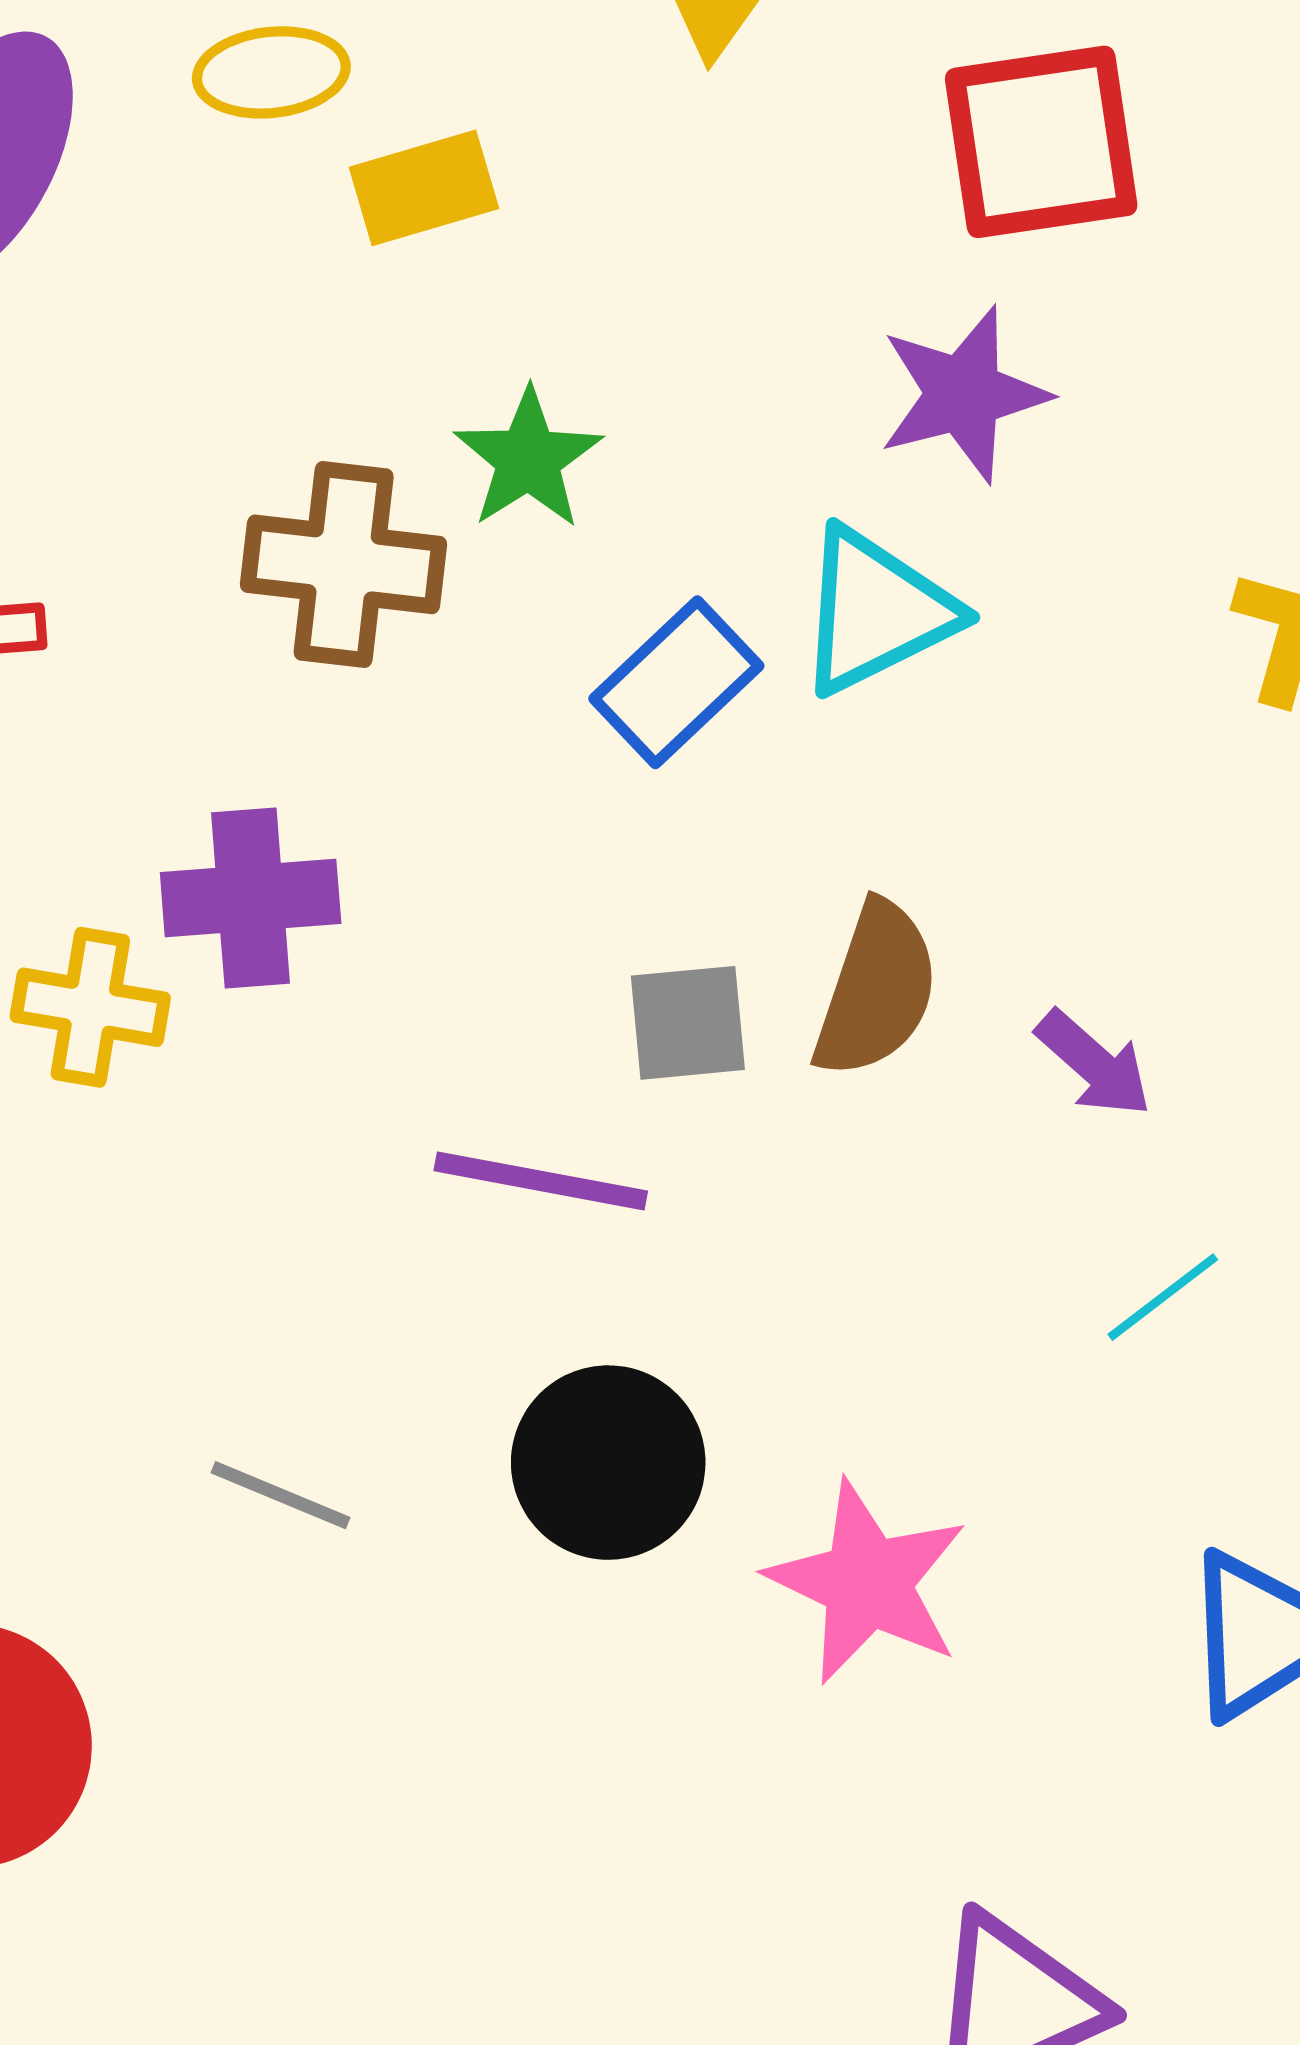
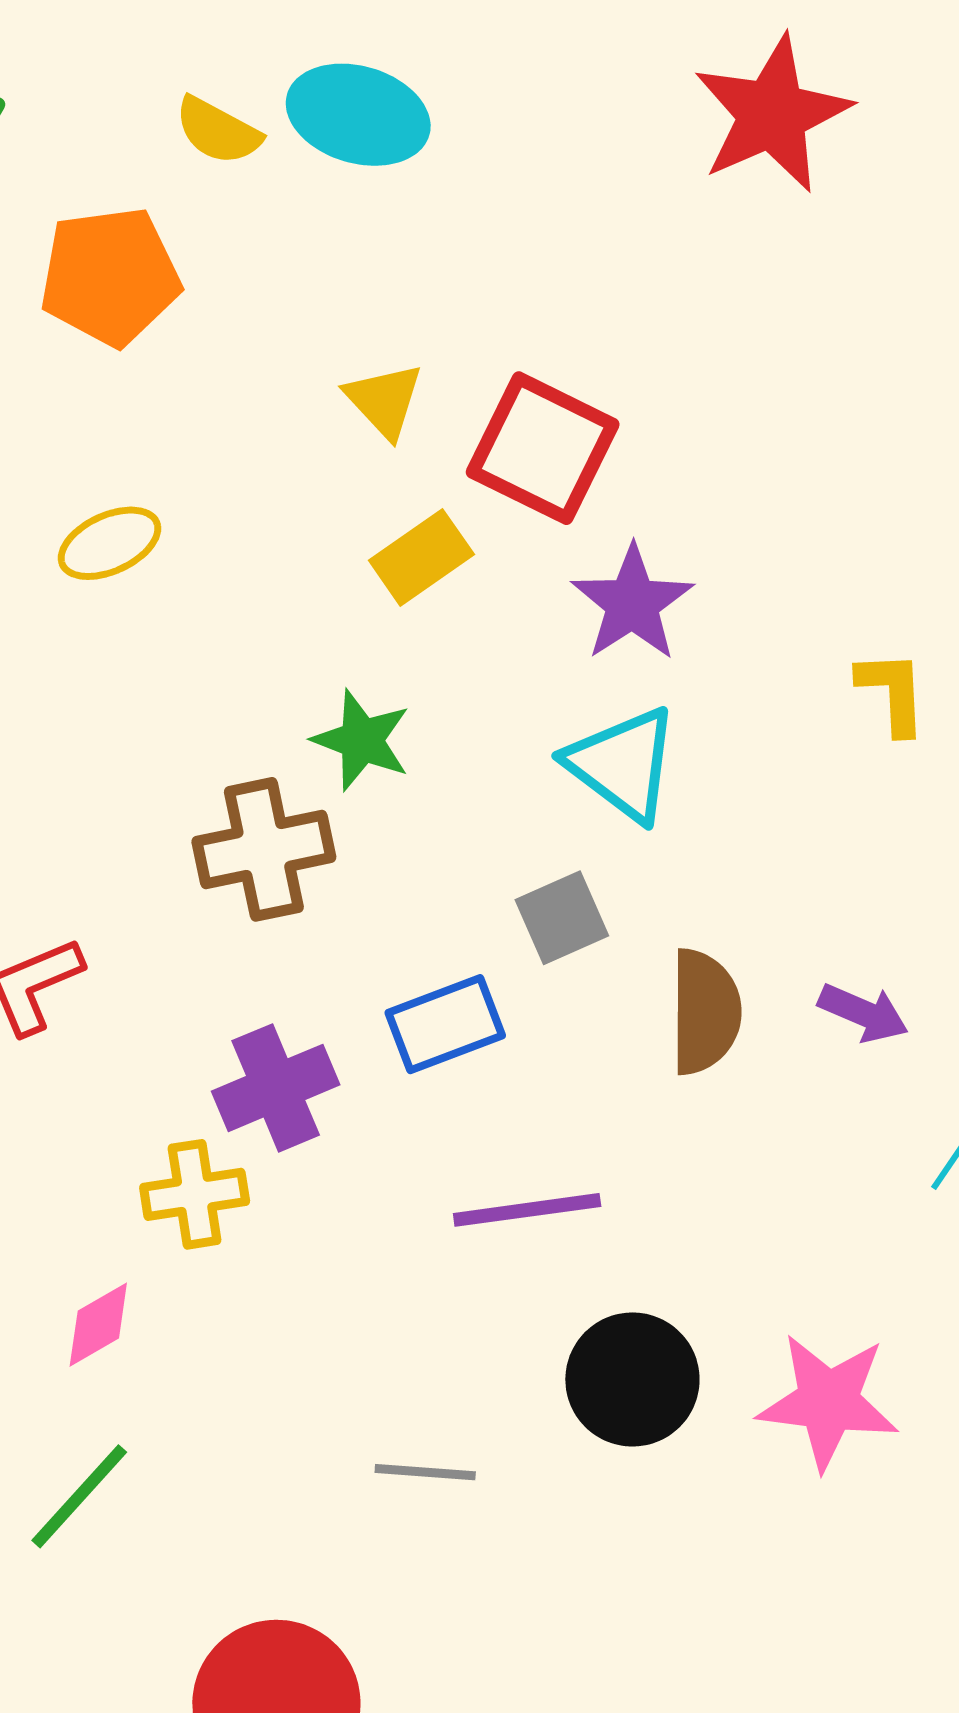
red square: (1041, 142) -> (543, 448), moved, turned -37
yellow rectangle: (424, 188) -> (421, 557), moved
cyan triangle: (876, 611) -> (623, 764), turned -38
blue rectangle: (676, 682) -> (445, 1024), moved, turned 41
gray square: (688, 1023) -> (562, 918), moved

